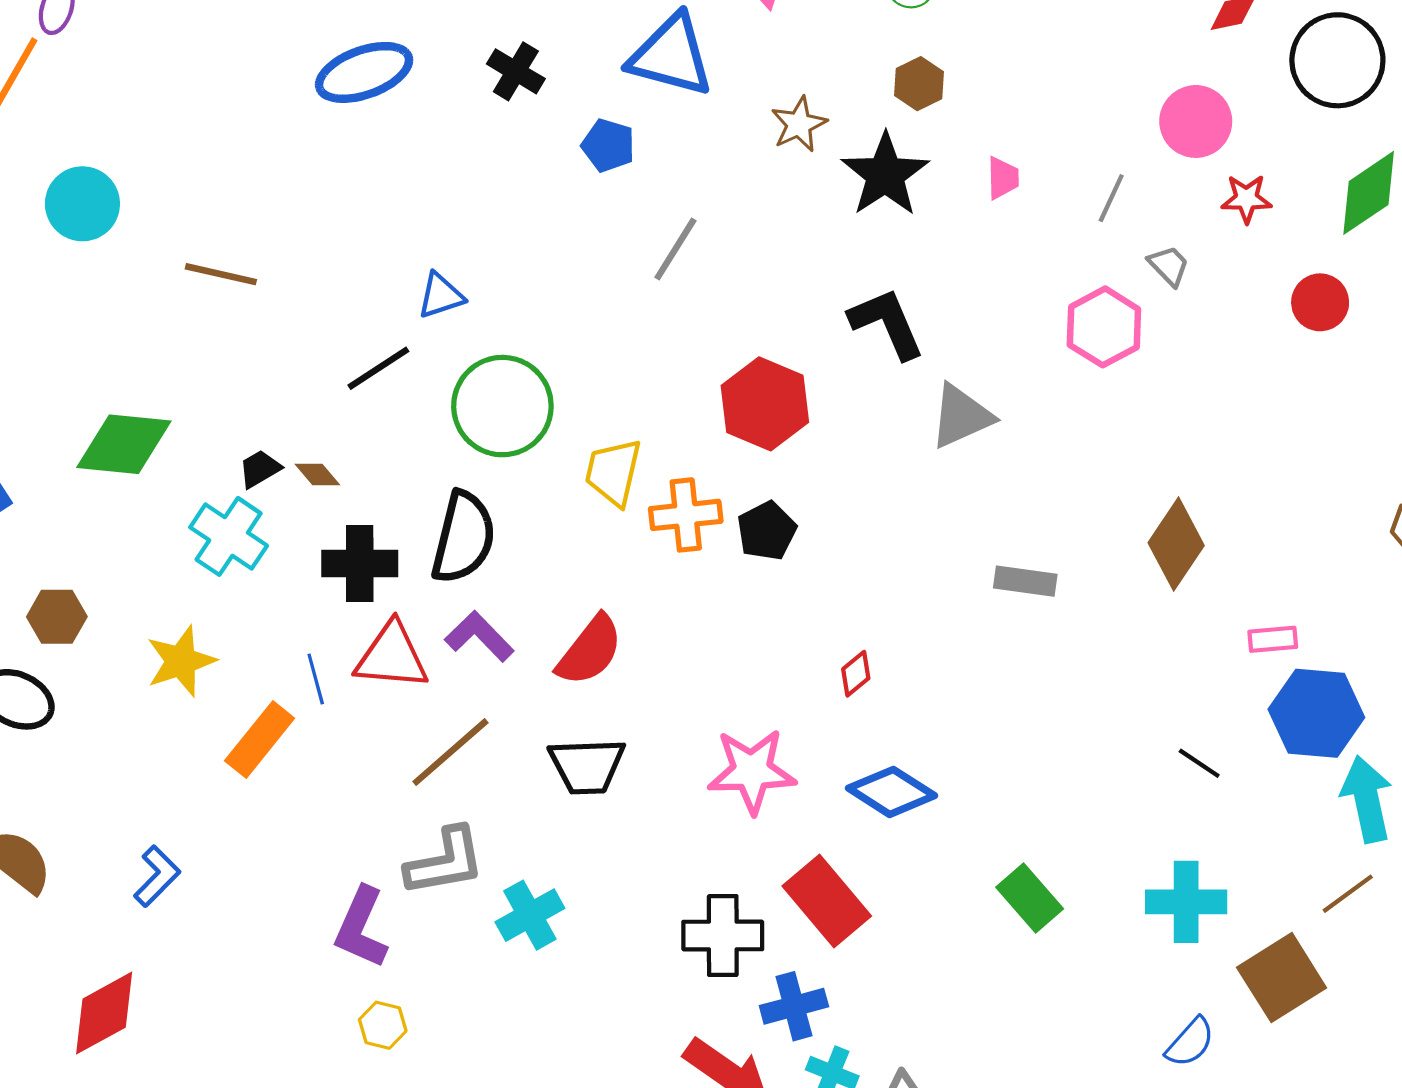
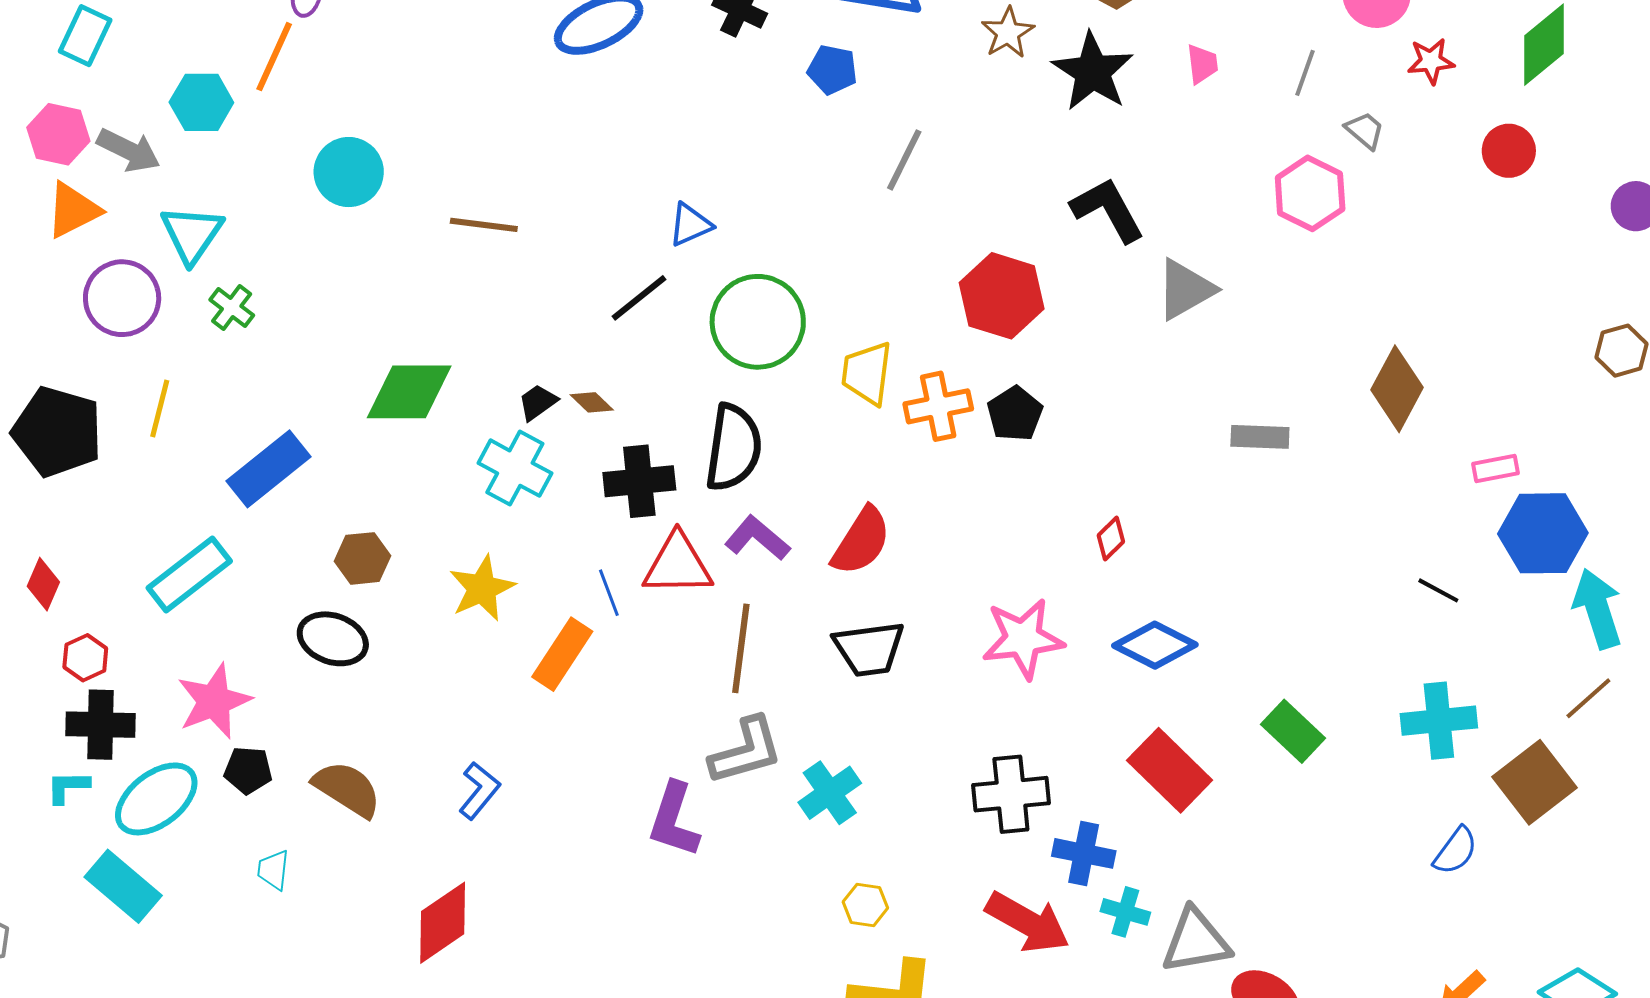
brown line: (450, 752) -> (741, 648), turned -36
red rectangle: (827, 901) -> (1170, 770), moved
blue cross: (794, 1006) -> (1084, 853), turned 32
yellow hexagon: (383, 1025) -> (865, 905), moved

